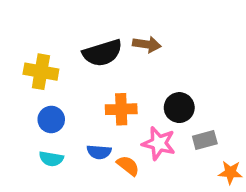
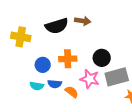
blue circle: (51, 119) -> (43, 65), moved
gray rectangle: (205, 140) -> (117, 77), size x1.6
cyan semicircle: (51, 159) -> (37, 86), moved

